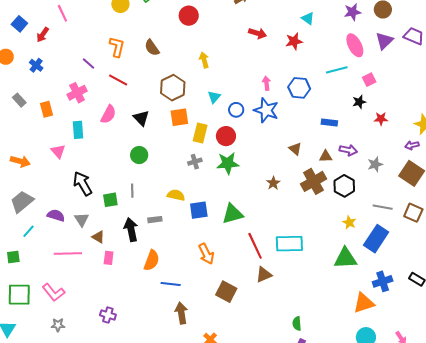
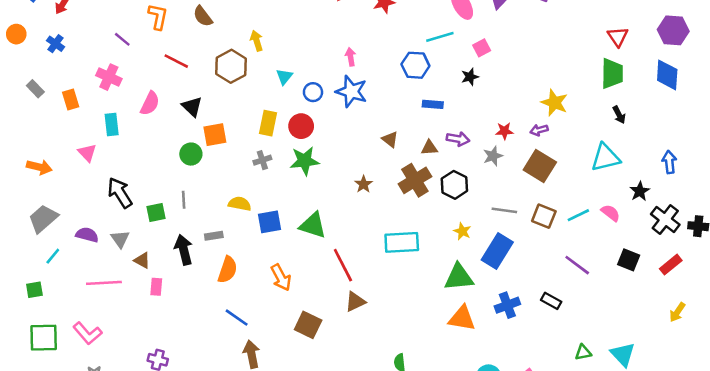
yellow arrow: (204, 60) -> (257, 41), moved
red line: (118, 80) -> (176, 61), moved
blue hexagon: (299, 88) -> (415, 65), moved
pink cross: (77, 93) -> (109, 77), turned -36
orange square: (179, 117) -> (215, 135), moved
red star: (381, 119) -> (504, 131), moved
green triangle: (233, 214) -> (313, 225), turned 35
cyan rectangle: (289, 244) -> (402, 242), moved
orange semicircle: (152, 260) -> (227, 270), moved
blue line: (171, 284) -> (237, 318), turned 30
orange triangle: (364, 303) -> (462, 318), moved, turned 30

